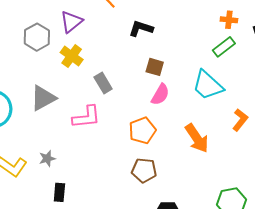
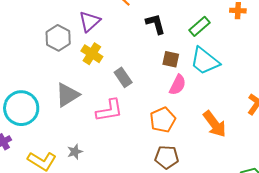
black L-shape: (141, 29) -> (156, 24), turned 60
green rectangle: (224, 47) -> (200, 26), moved
cyan trapezoid: (208, 85) -> (205, 61), moved

